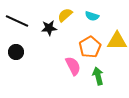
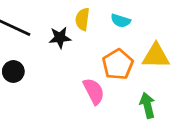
yellow semicircle: (65, 15) -> (82, 19), turned -42
green arrow: (98, 76) -> (147, 105), moved

